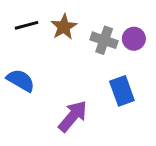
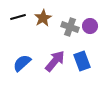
blue semicircle: (21, 80) -> (22, 63), moved, turned -72
purple arrow: (73, 116) -> (55, 61), moved

